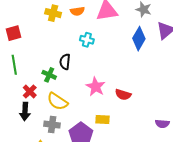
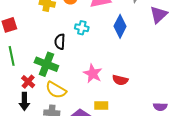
blue diamond: (139, 39) -> (120, 26), moved
black semicircle: (65, 62) -> (60, 42), moved
green cross: (49, 75) -> (46, 64), size x1.6

